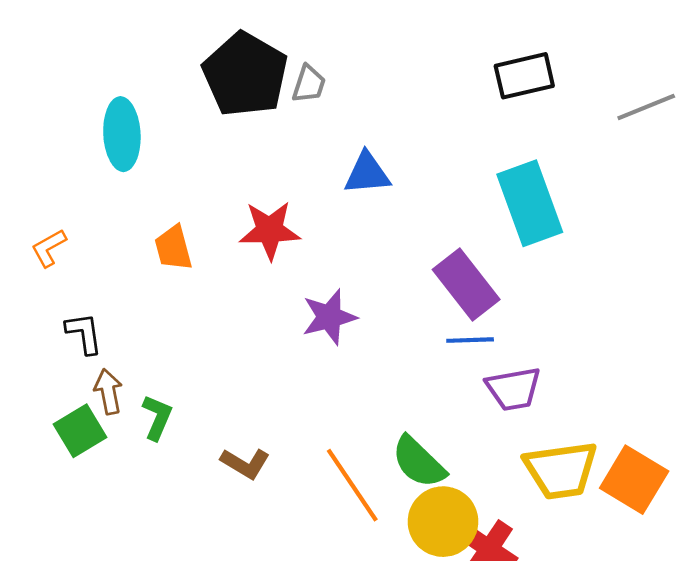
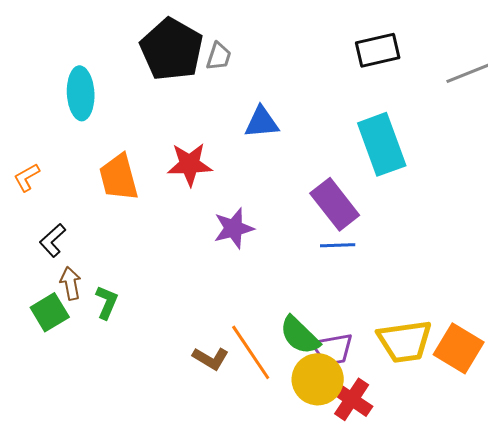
orange trapezoid: (173, 248) -> (119, 177), size x1.4
black L-shape: (84, 333) -> (53, 240), turned -124
purple trapezoid: (513, 389) -> (333, 349), moved
brown L-shape: (245, 463) -> (211, 358), moved

